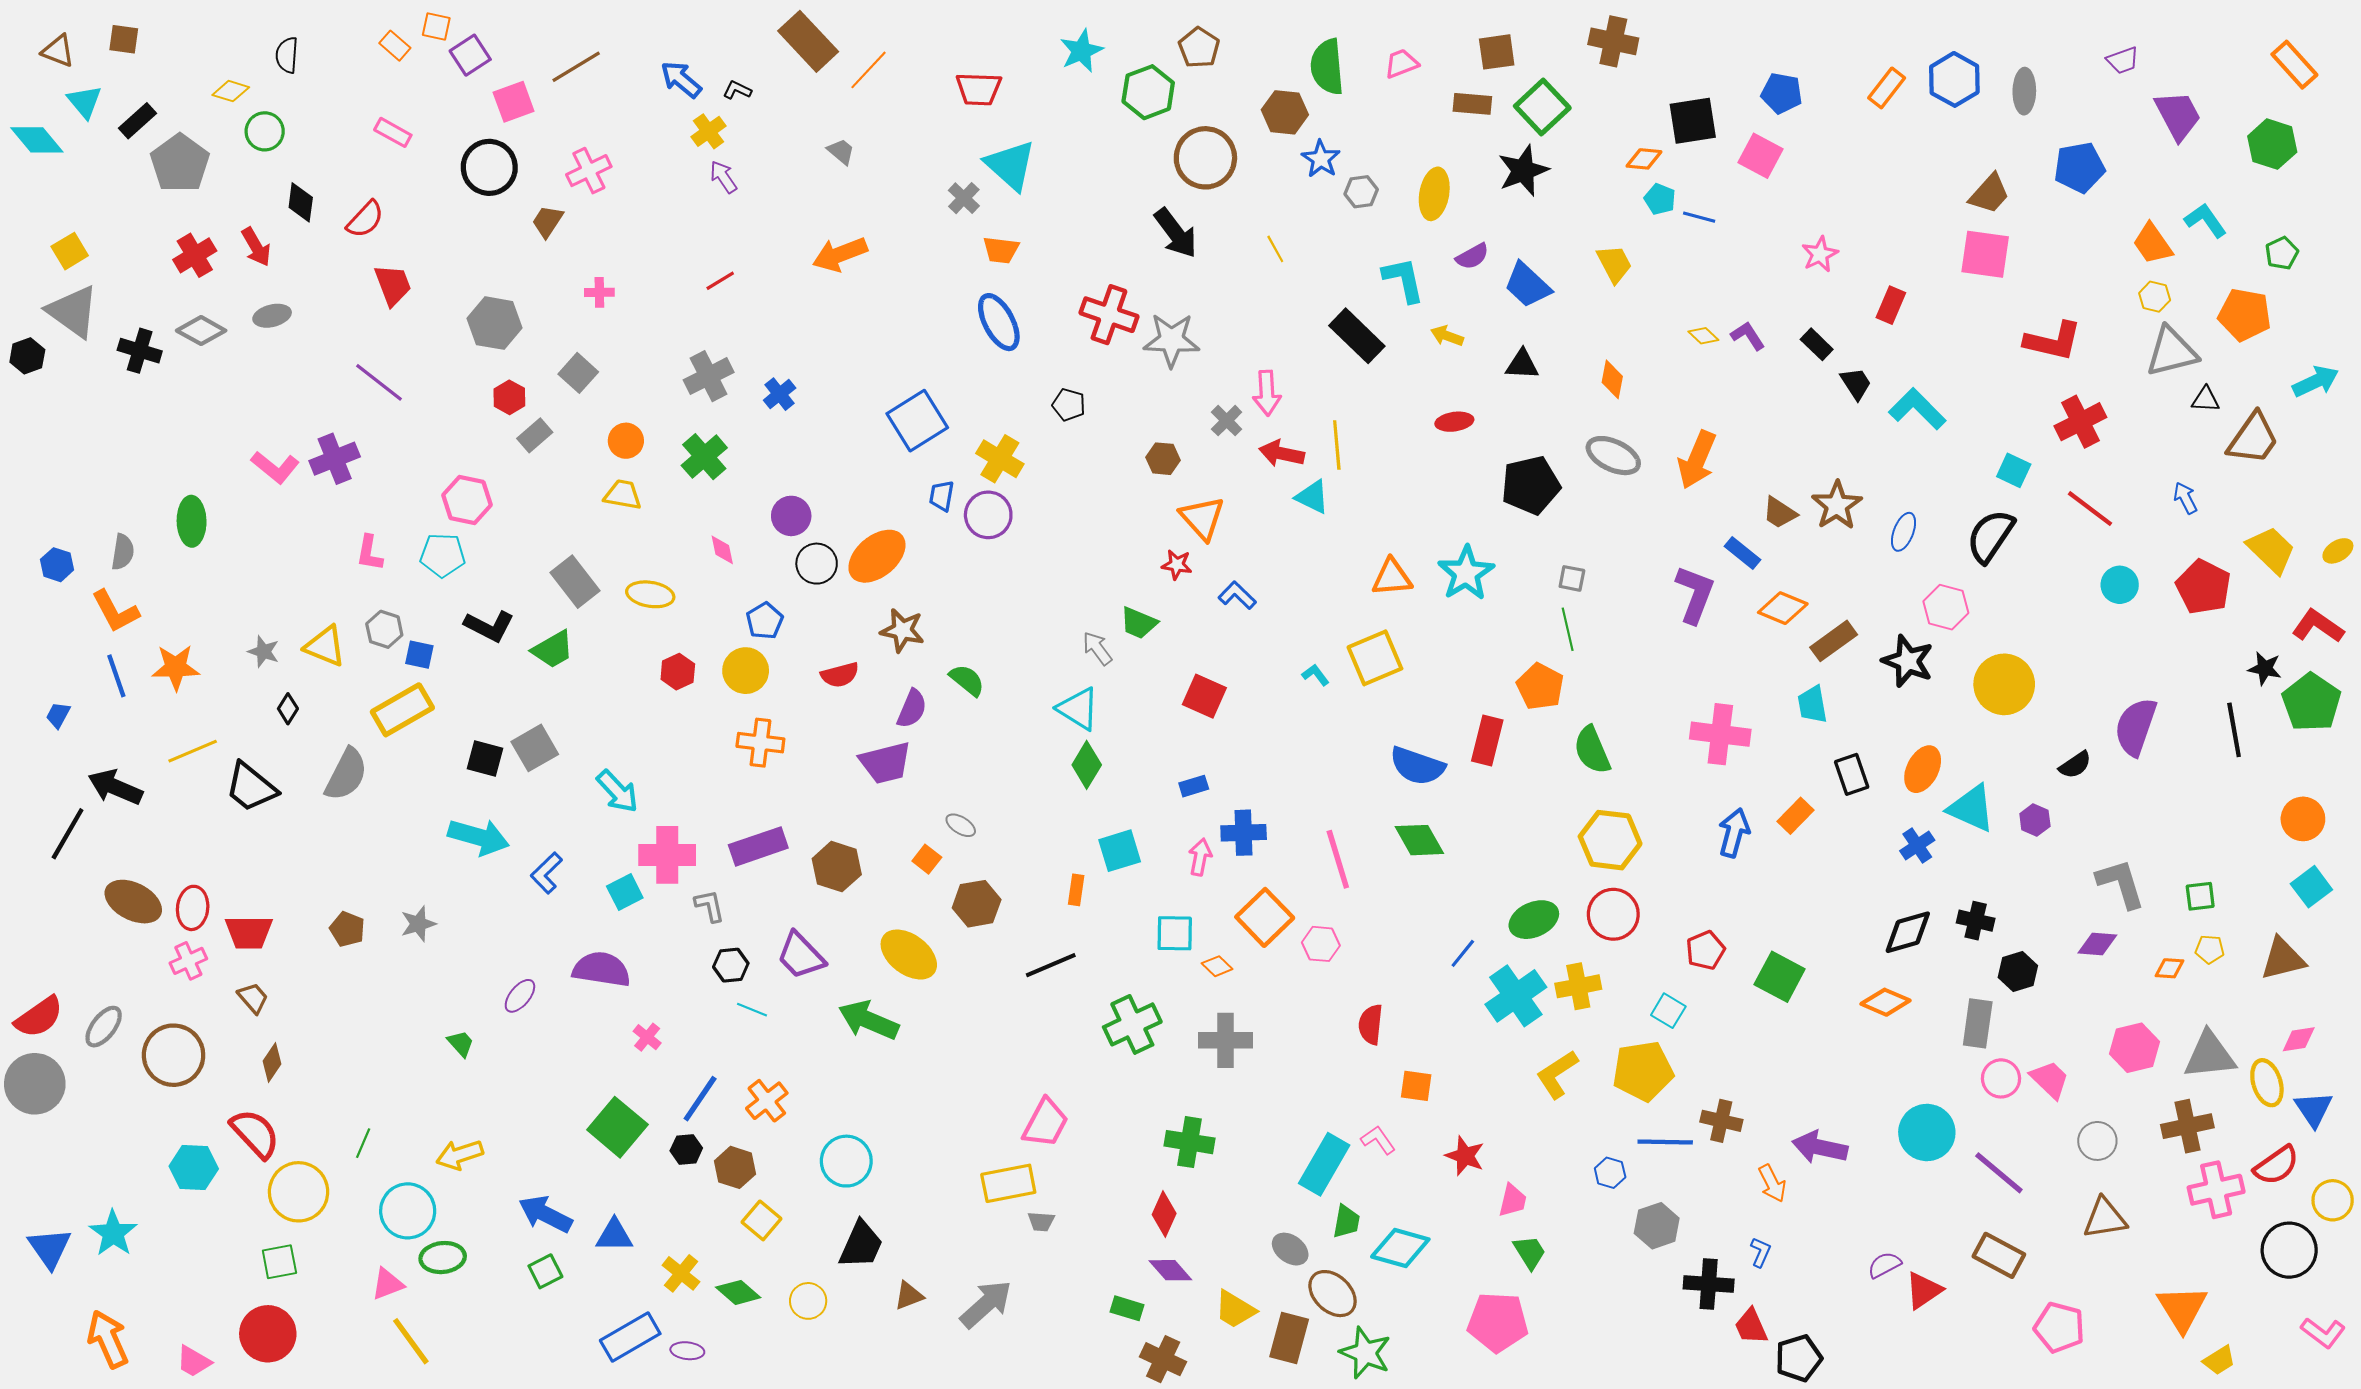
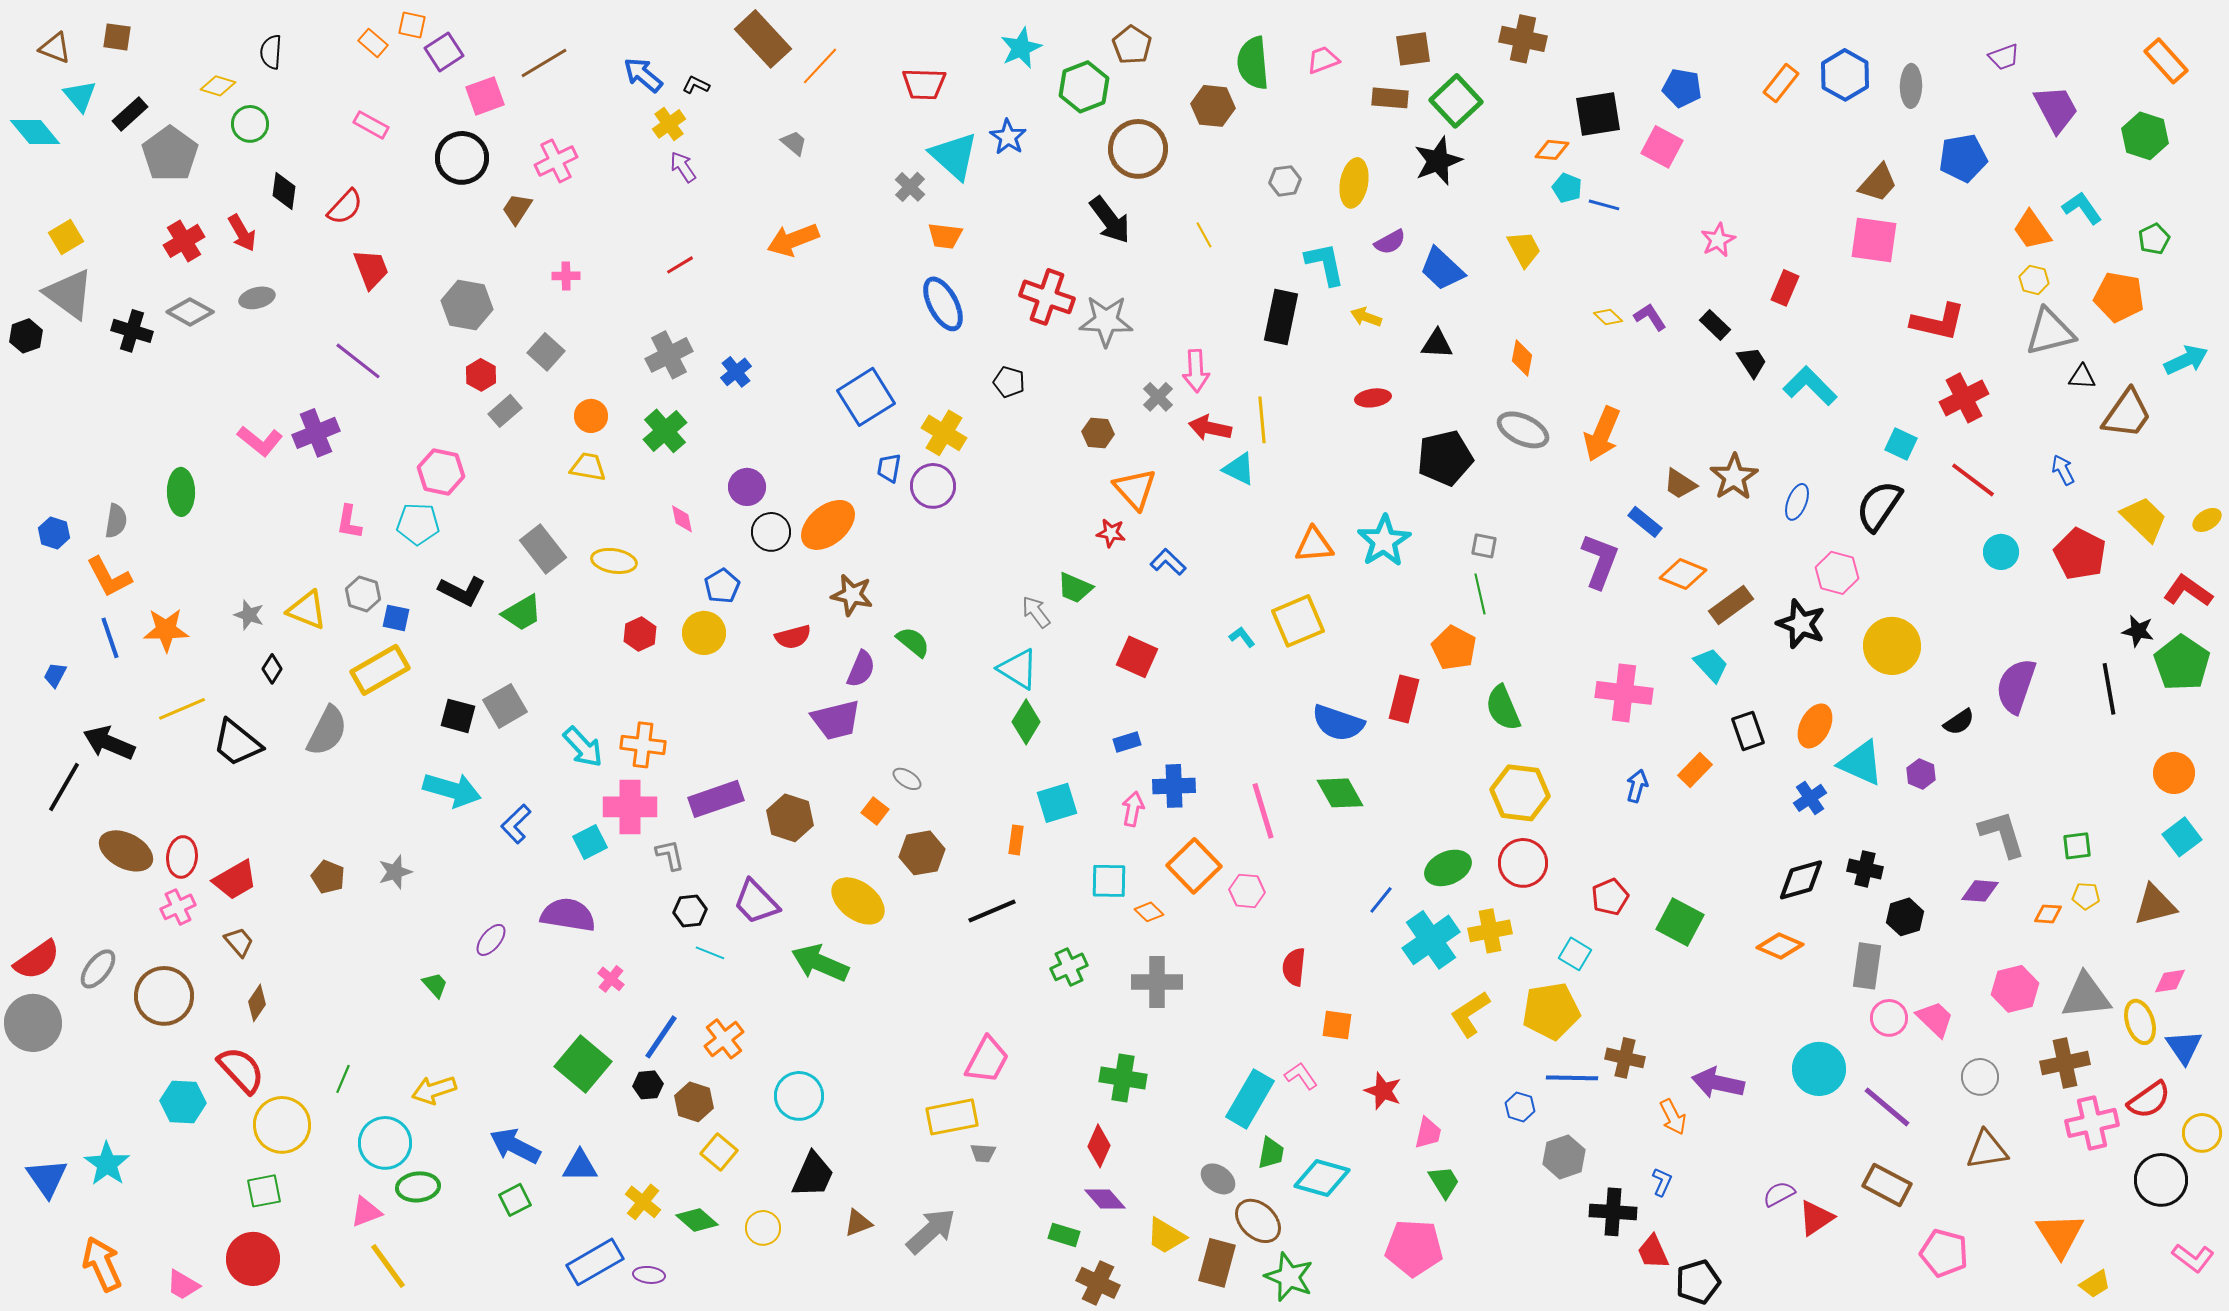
blue star: (1321, 159) -> (1008, 137), moved
black rectangle: (1357, 336) -> (1281, 317), turned 58
cyan trapezoid: (1812, 705) -> (1711, 665), turned 147
orange cross: (760, 743) -> (643, 745), moved
blue arrow: (1734, 833) -> (1637, 786), size x0.7
red trapezoid: (249, 932) -> (235, 880), turned -30
green cross: (1132, 1024) -> (1069, 967), size x0.7

